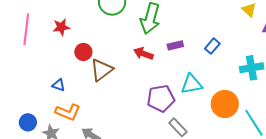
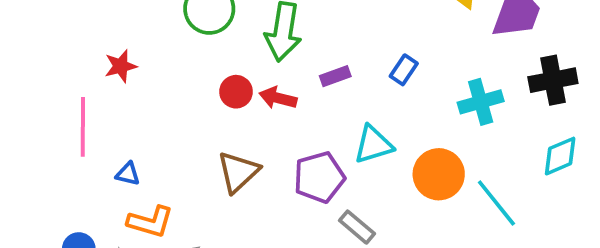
pink line: (26, 29) -> (83, 127), moved
red circle: (83, 52) -> (236, 92), moved
brown triangle: (102, 70) -> (238, 172), moved

